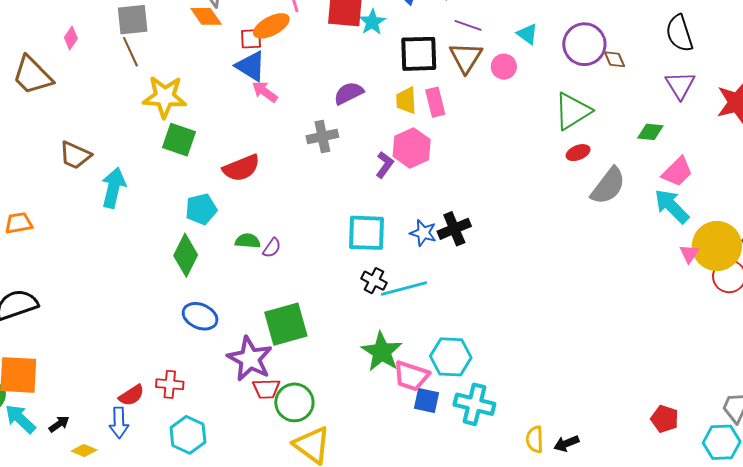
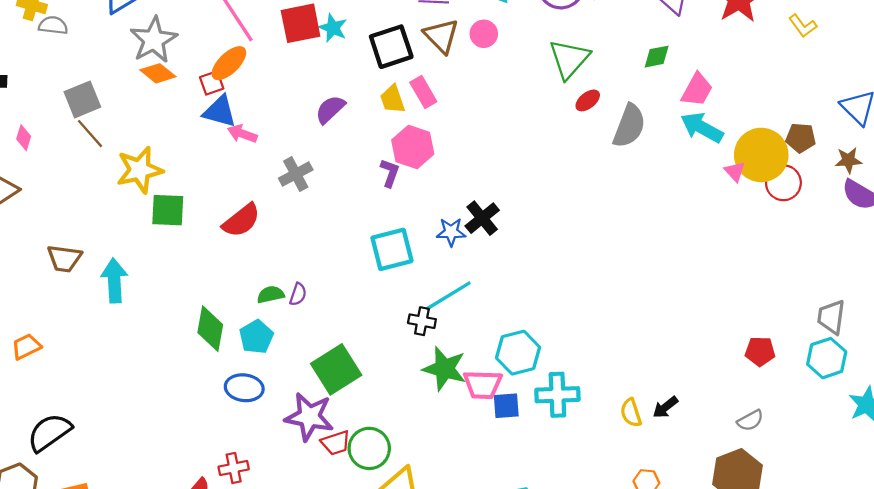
gray cross: (322, 137) -> (296, 174), moved
cyan pentagon: (201, 209) -> (256, 337), moved
black cross: (374, 281) -> (422, 321), moved

